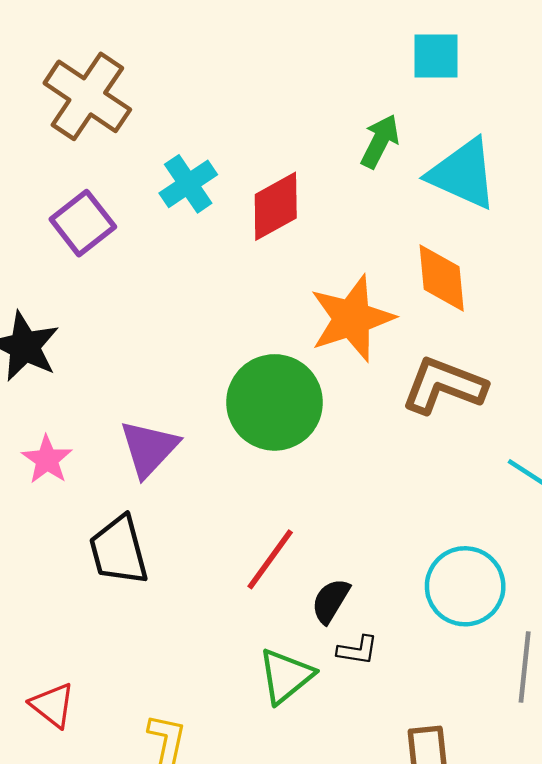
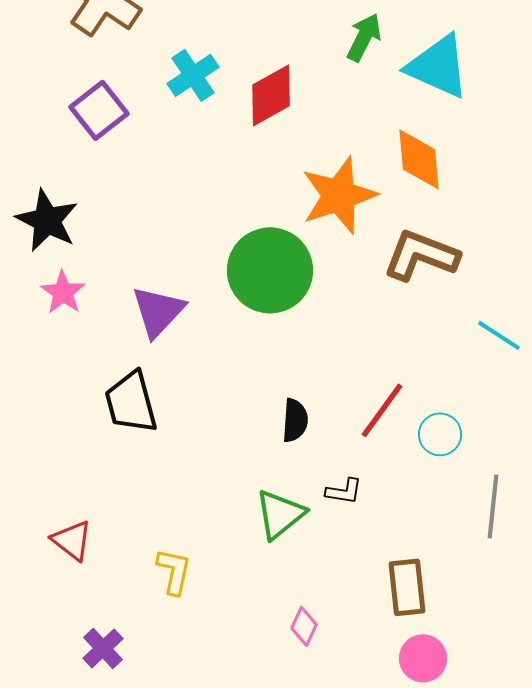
pink star: (47, 460) -> (63, 292), moved
red line: (270, 559) -> (382, 410), moved
cyan circle: (465, 586) -> (440, 434), size x0.6
black semicircle: (331, 601) -> (295, 420), moved, turned 153

